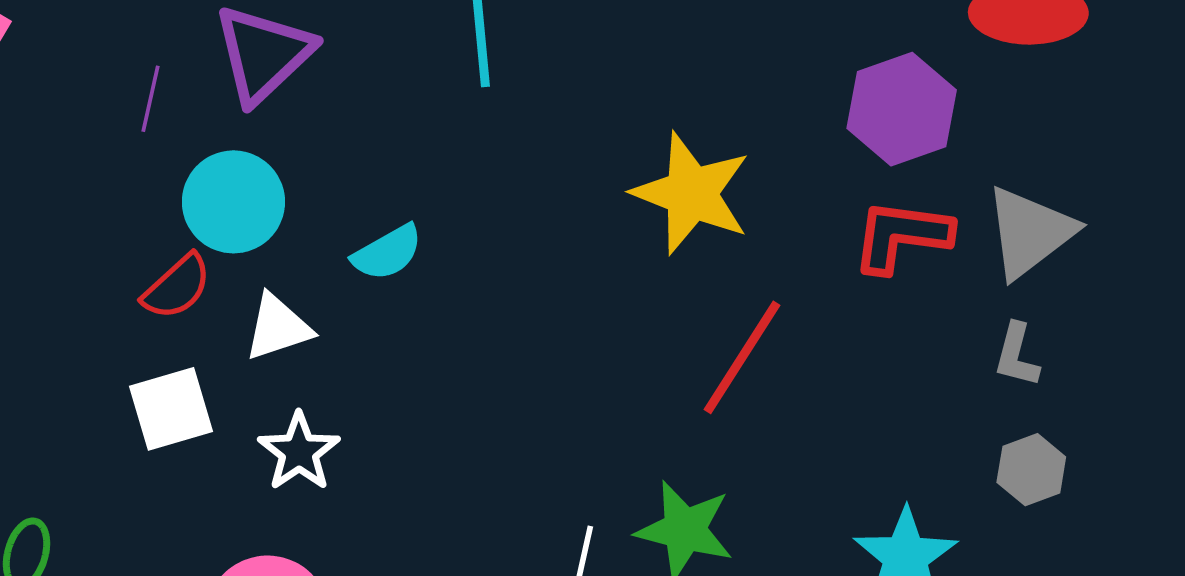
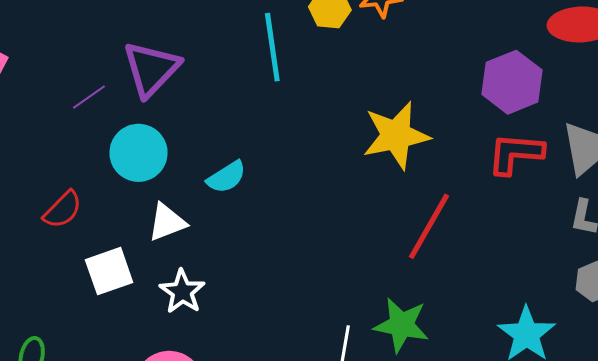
purple line: (150, 99) -> (89, 97), turned 45
yellow star: (691, 193) -> (396, 135), turned -30
red semicircle: (177, 287) -> (63, 210), moved

